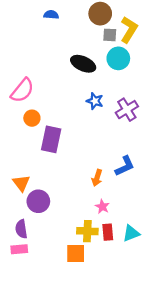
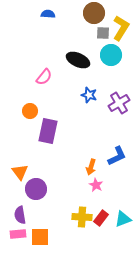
pink semicircle: (22, 90) -> (44, 77), moved, size x0.7
pink star: (102, 207) -> (96, 185), moved
red rectangle: (108, 232) -> (101, 218), turned 42
orange square: (76, 254) -> (40, 237), moved

